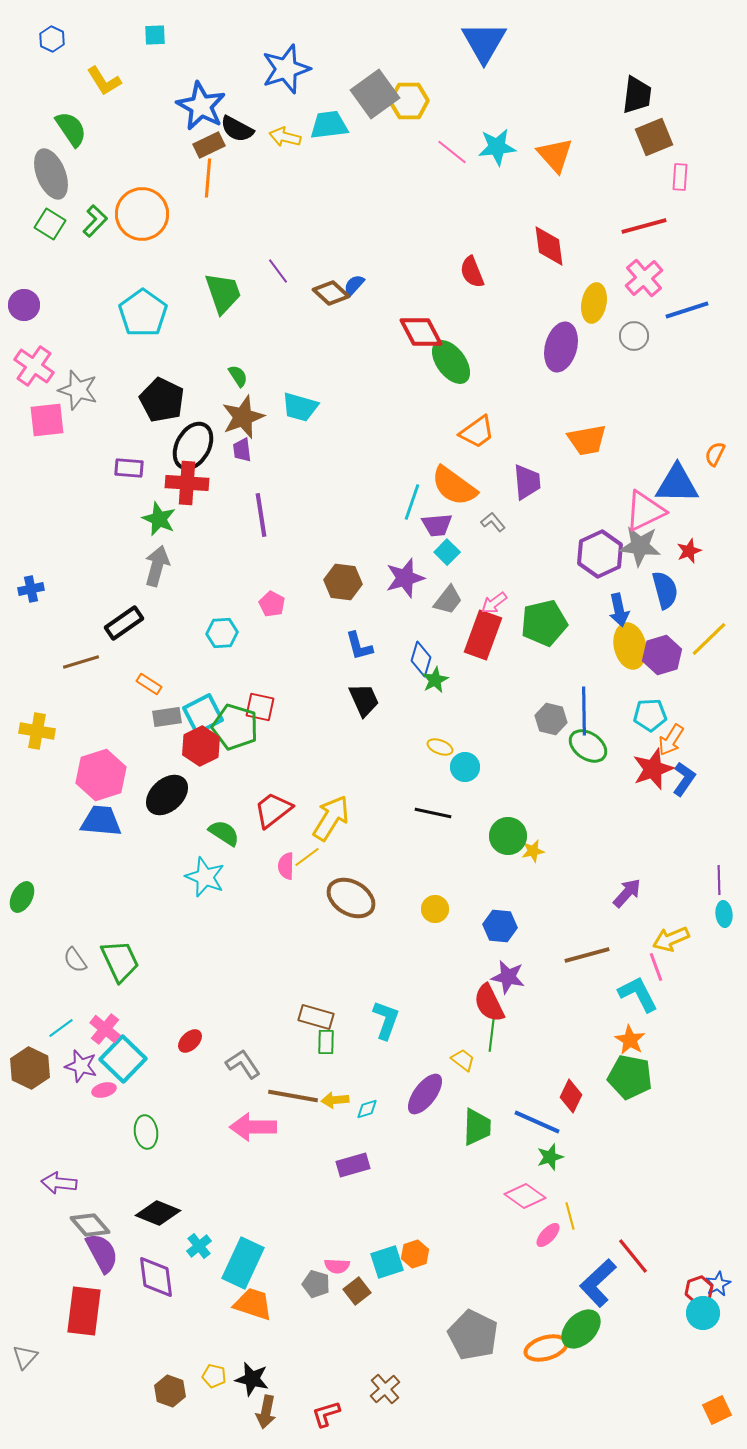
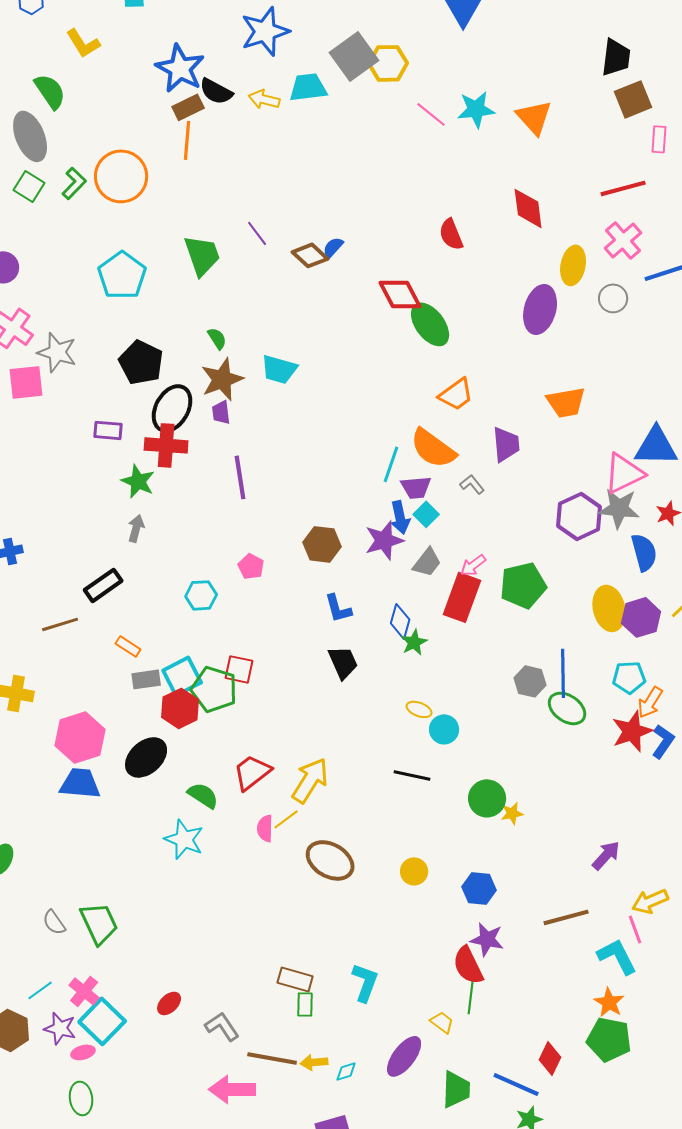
gray arrow: (157, 566) -> (136, 528), size x0.7
blue arrow: (619, 610) -> (400, 517), moved
green ellipse: (146, 1132) -> (81, 1098), moved

